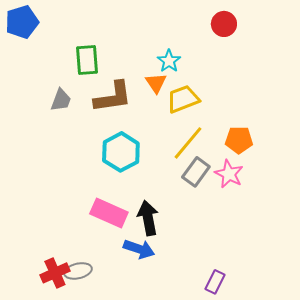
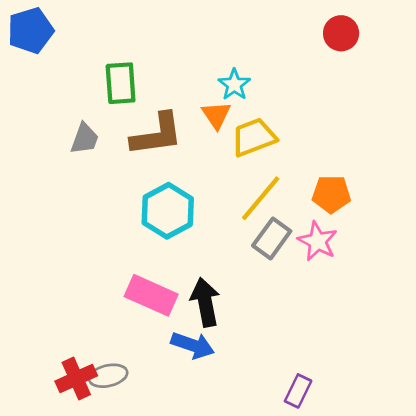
red circle: (224, 24) -> (341, 33), moved

